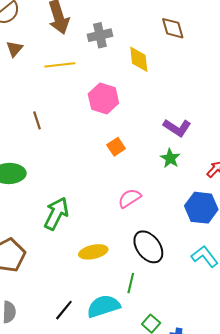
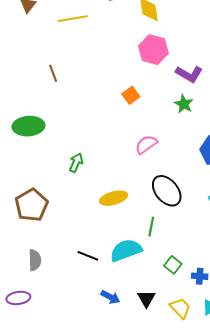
pink hexagon: (103, 98) -> (153, 50), moved
green arrow: (56, 214) -> (76, 163), size x0.6
black line: (64, 310) -> (88, 256), turned 75

